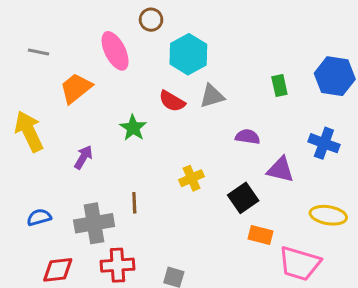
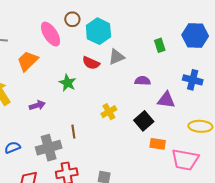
brown circle: (151, 20) -> (72, 19), moved
purple arrow: (83, 157) -> (37, 105), turned 49

